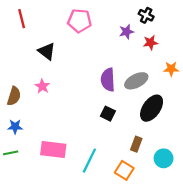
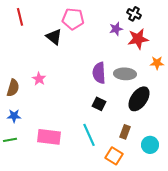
red star: (150, 43) -> (138, 39), size x1.5
black triangle: (47, 51) -> (54, 37), moved
gray ellipse: (136, 81) -> (125, 74), turned 30
cyan line: (89, 161) -> (89, 135), moved, turned -50

